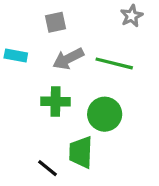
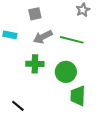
green trapezoid: (81, 152) -> (78, 96), moved
black line: (48, 168) -> (18, 106), moved

